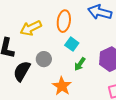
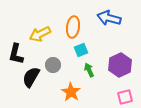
cyan square: (72, 44) -> (81, 50), turned 32
green arrow: (80, 64) -> (89, 70), turned 120

